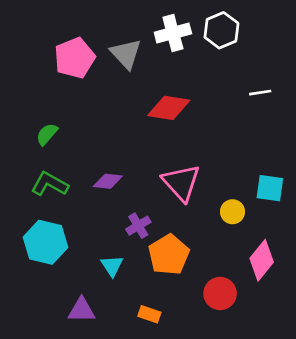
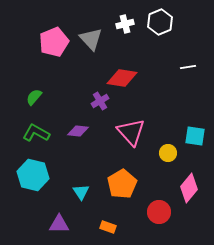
white cross: (173, 33) -> (125, 24), size x0.7
purple cross: (138, 226) -> (100, 101), moved

